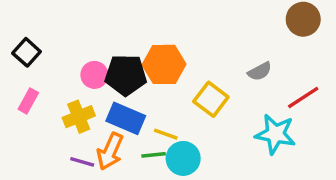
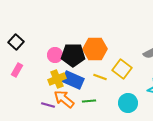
yellow cross: (79, 117) -> (57, 79), moved
yellow line: (166, 134) -> (100, 77), moved
orange arrow: (110, 151) -> (64, 99), turned 105
cyan circle: (183, 158) -> (128, 103), moved

